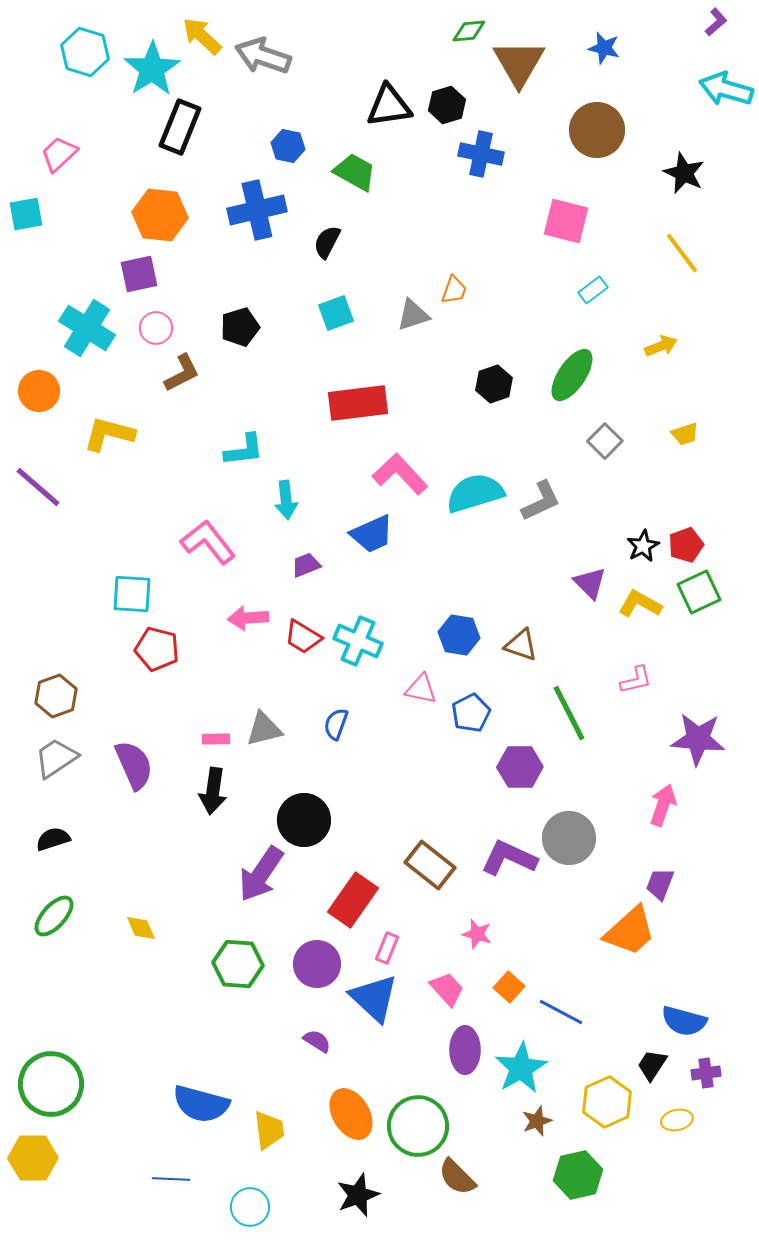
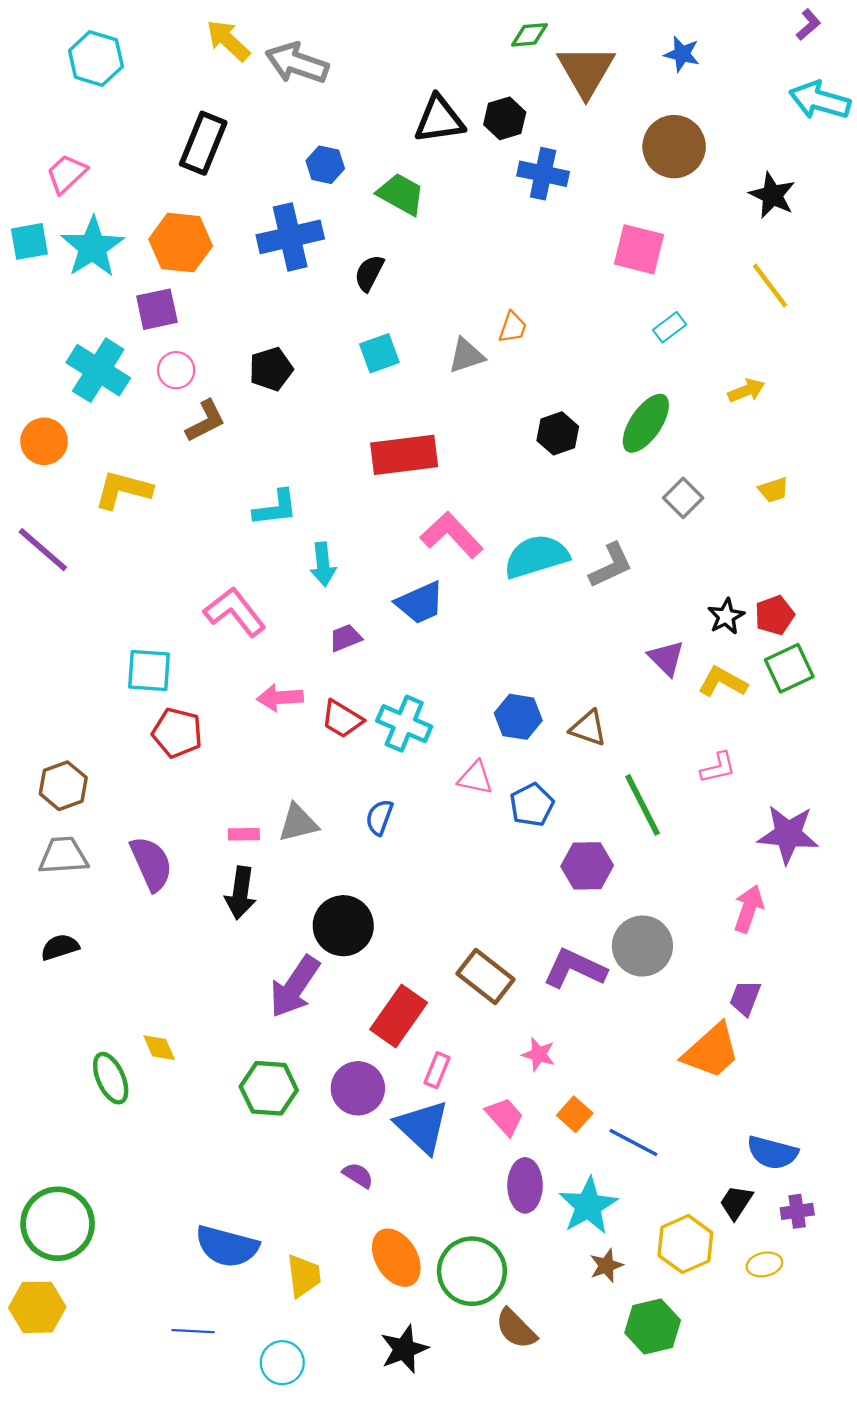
cyan star: (152, 69) -> (93, 247), moved
gray trapezoid: (56, 758) -> (63, 856), turned 30
green ellipse: (54, 916) -> (111, 1078), moved, turned -66

